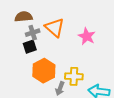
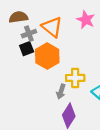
pink star: (87, 36) -> (86, 20), moved
orange hexagon: (44, 71) -> (47, 56), moved

